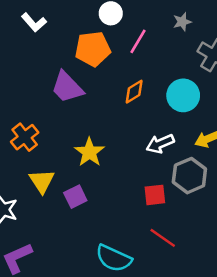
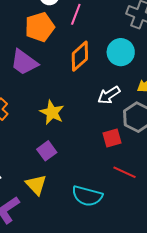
orange diamond: (134, 92) -> (80, 56), size x1.4
yellow triangle: (42, 181) -> (36, 185), moved

